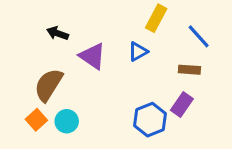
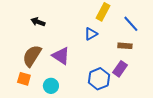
purple triangle: (92, 56) -> (61, 56), moved
orange square: (36, 120) -> (24, 79), turned -32
cyan circle: (67, 121) -> (51, 86), moved

